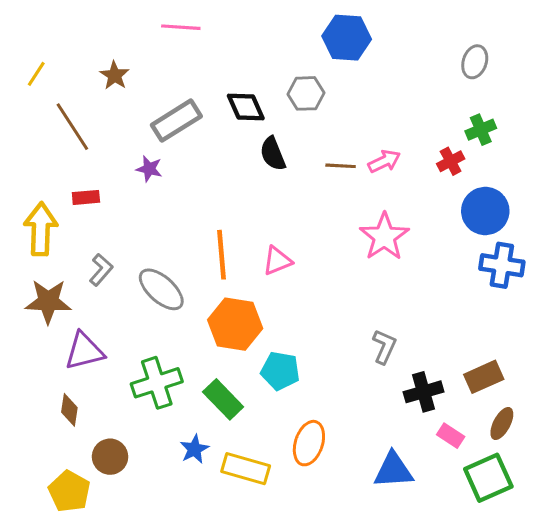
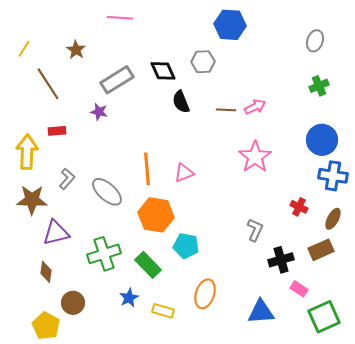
red cross: (451, 161) -> (299, 207), moved, turned -36
brown ellipse: (502, 424) -> (333, 219), moved
yellow rectangle: (246, 469) -> (163, 311), size x0.7

